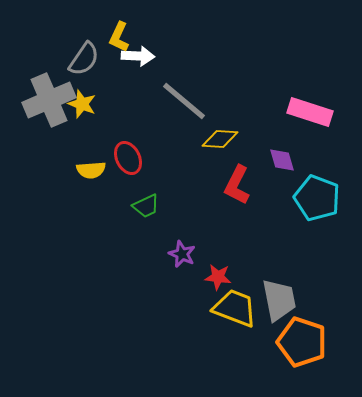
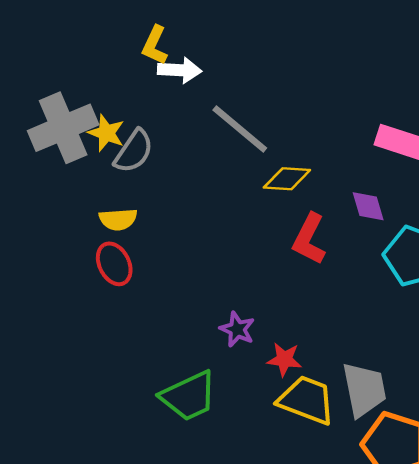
gray semicircle: (84, 59) -> (134, 151), moved
red ellipse: (128, 158) -> (114, 264), moved
green trapezoid: (146, 206) -> (189, 396), moved, size x1.6

